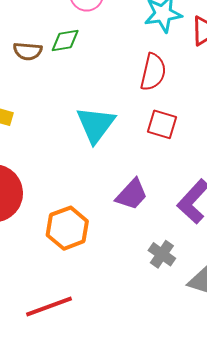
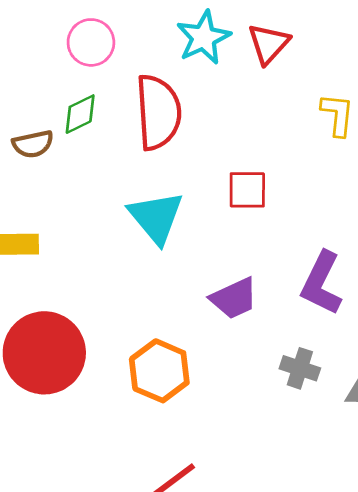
red semicircle: (153, 72) -> (158, 112), moved, size x1.4
purple trapezoid: (132, 194) -> (234, 298), turned 39

